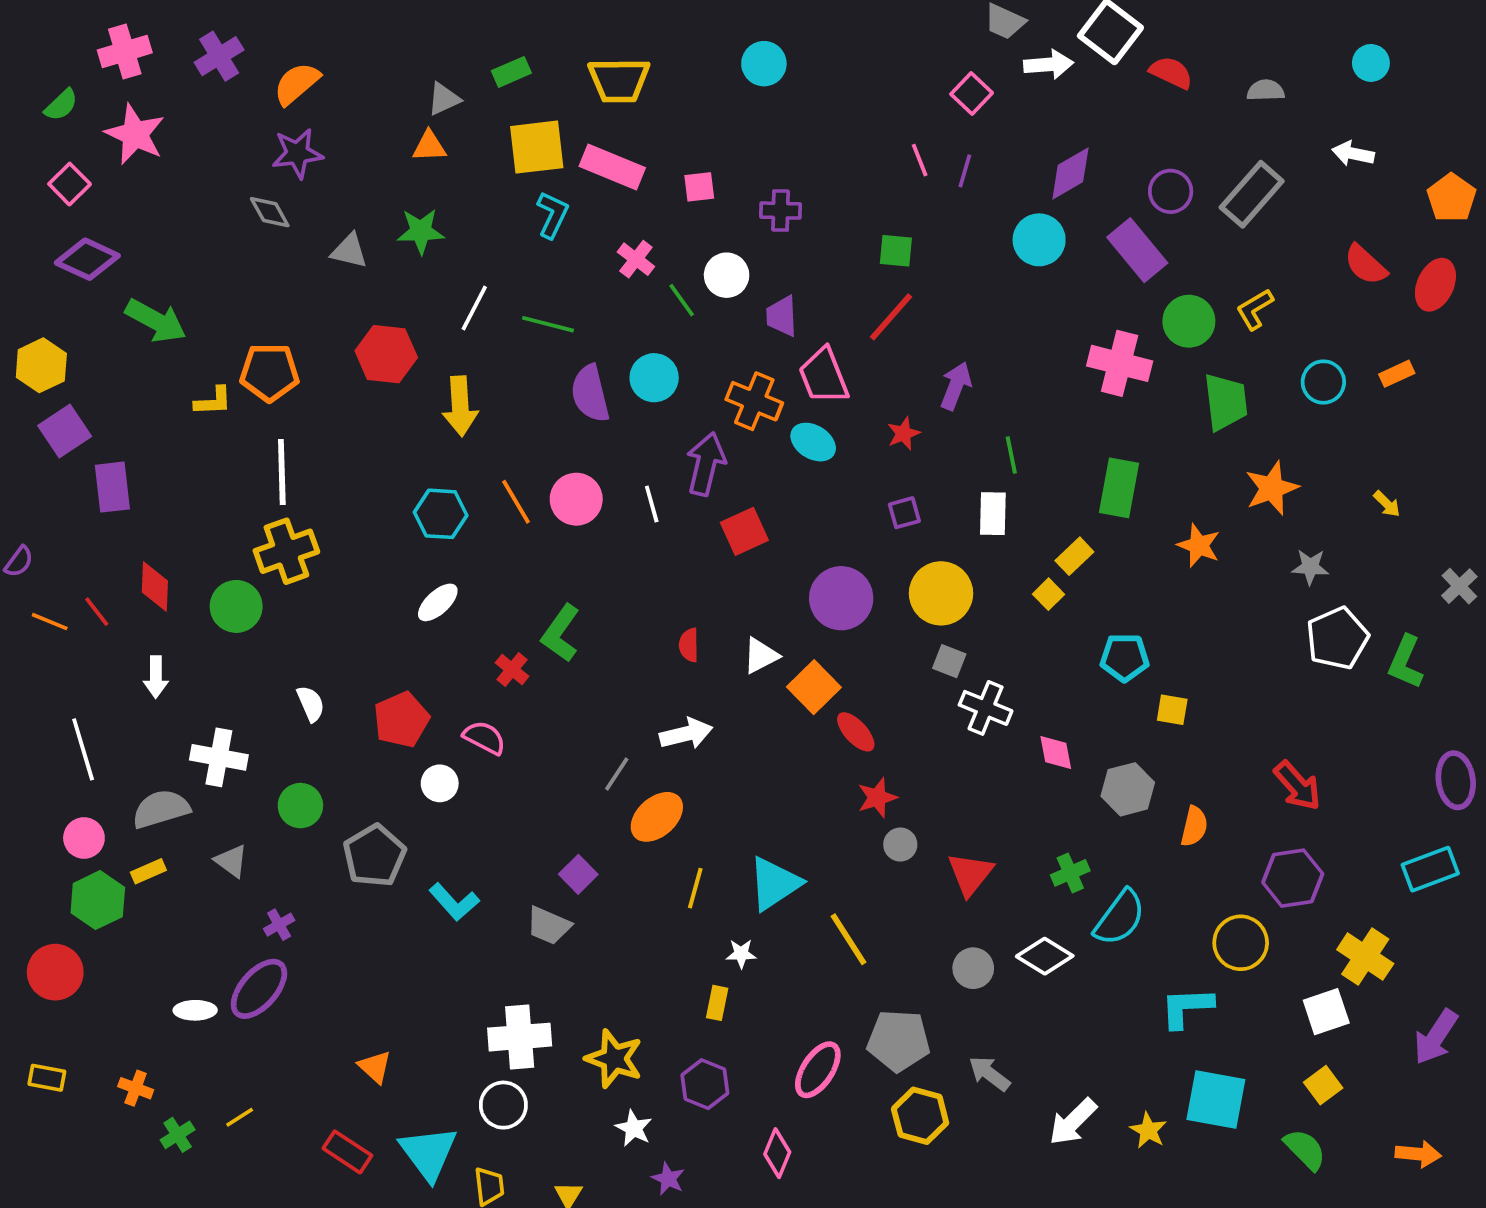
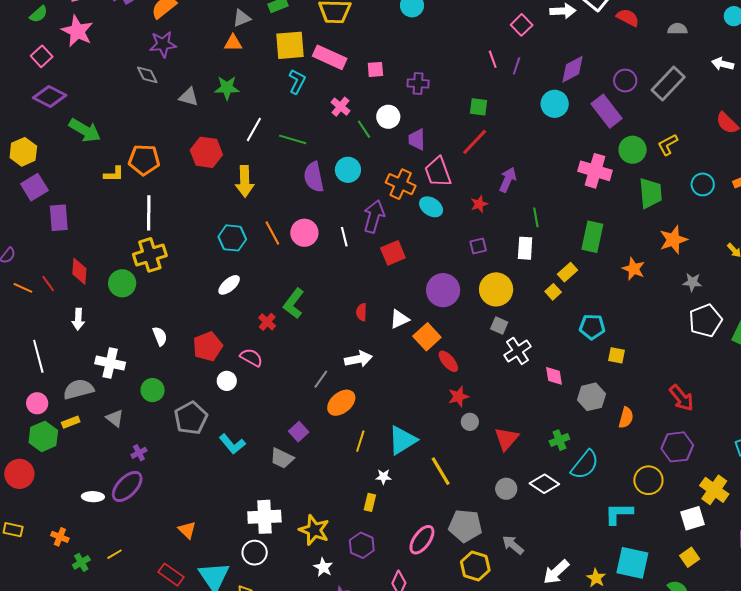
white cross: (986, 708) -> (518, 351), turned 32

